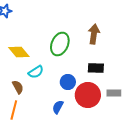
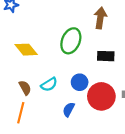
brown arrow: (94, 34) -> (100, 18), moved
black rectangle: (96, 68) -> (106, 56), moved
cyan semicircle: (36, 72) -> (49, 84), moved

